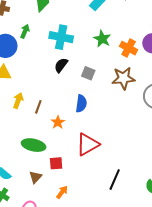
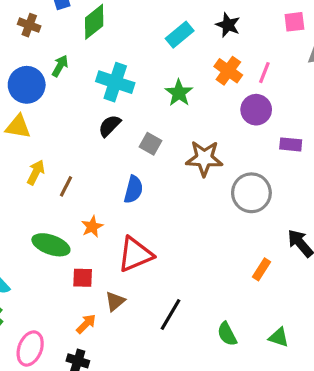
orange cross: (129, 48) -> (228, 71), moved
orange star: (58, 122) -> (92, 227), moved
brown triangle: (36, 177) -> (115, 301), moved

